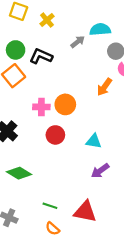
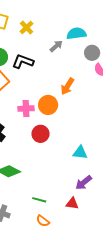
orange arrow: (104, 87) -> (67, 86), moved
cyan triangle: (94, 141) -> (80, 153), moved
purple arrow: (100, 171) -> (84, 183), moved
red triangle: (85, 212) -> (72, 203), size x0.6

